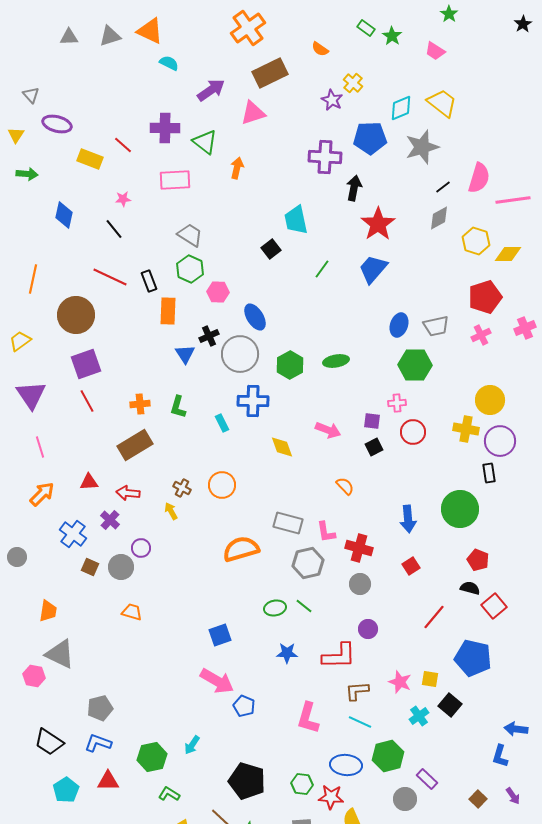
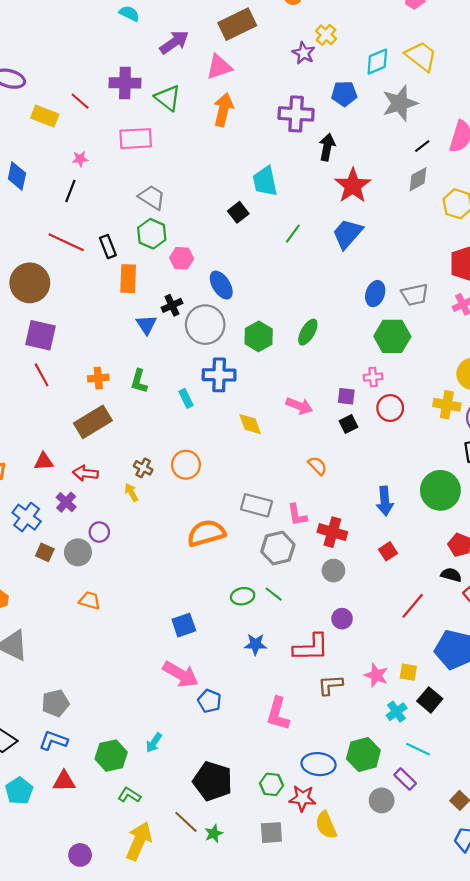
blue pentagon: (370, 138) -> (344, 94), size x0.7
orange arrow: (237, 168) -> (223, 110), moved, size x1.4
black line: (114, 229) -> (70, 191), turned 60
green ellipse: (336, 361) -> (308, 332), turned -50
purple square: (86, 364) -> (40, 335), turned 32
cyan line: (360, 722) -> (418, 749), moved

